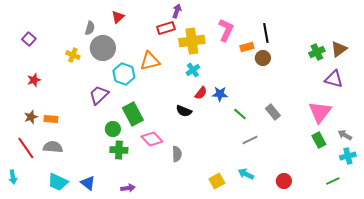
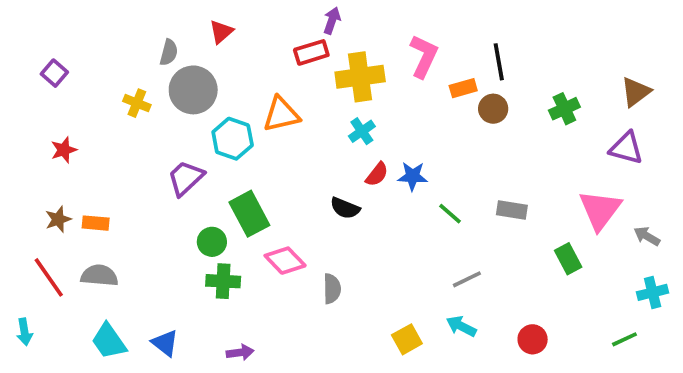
green cross: (317, 52) -> (564, 109), moved
gray rectangle: (273, 112) -> (512, 210), turned -42
gray arrow: (345, 135) -> (647, 236), moved
gray line: (250, 140) -> (467, 279), moved
green rectangle: (319, 140) -> (568, 259), moved
cyan trapezoid: (58, 182) -> (109, 341), turned 30

